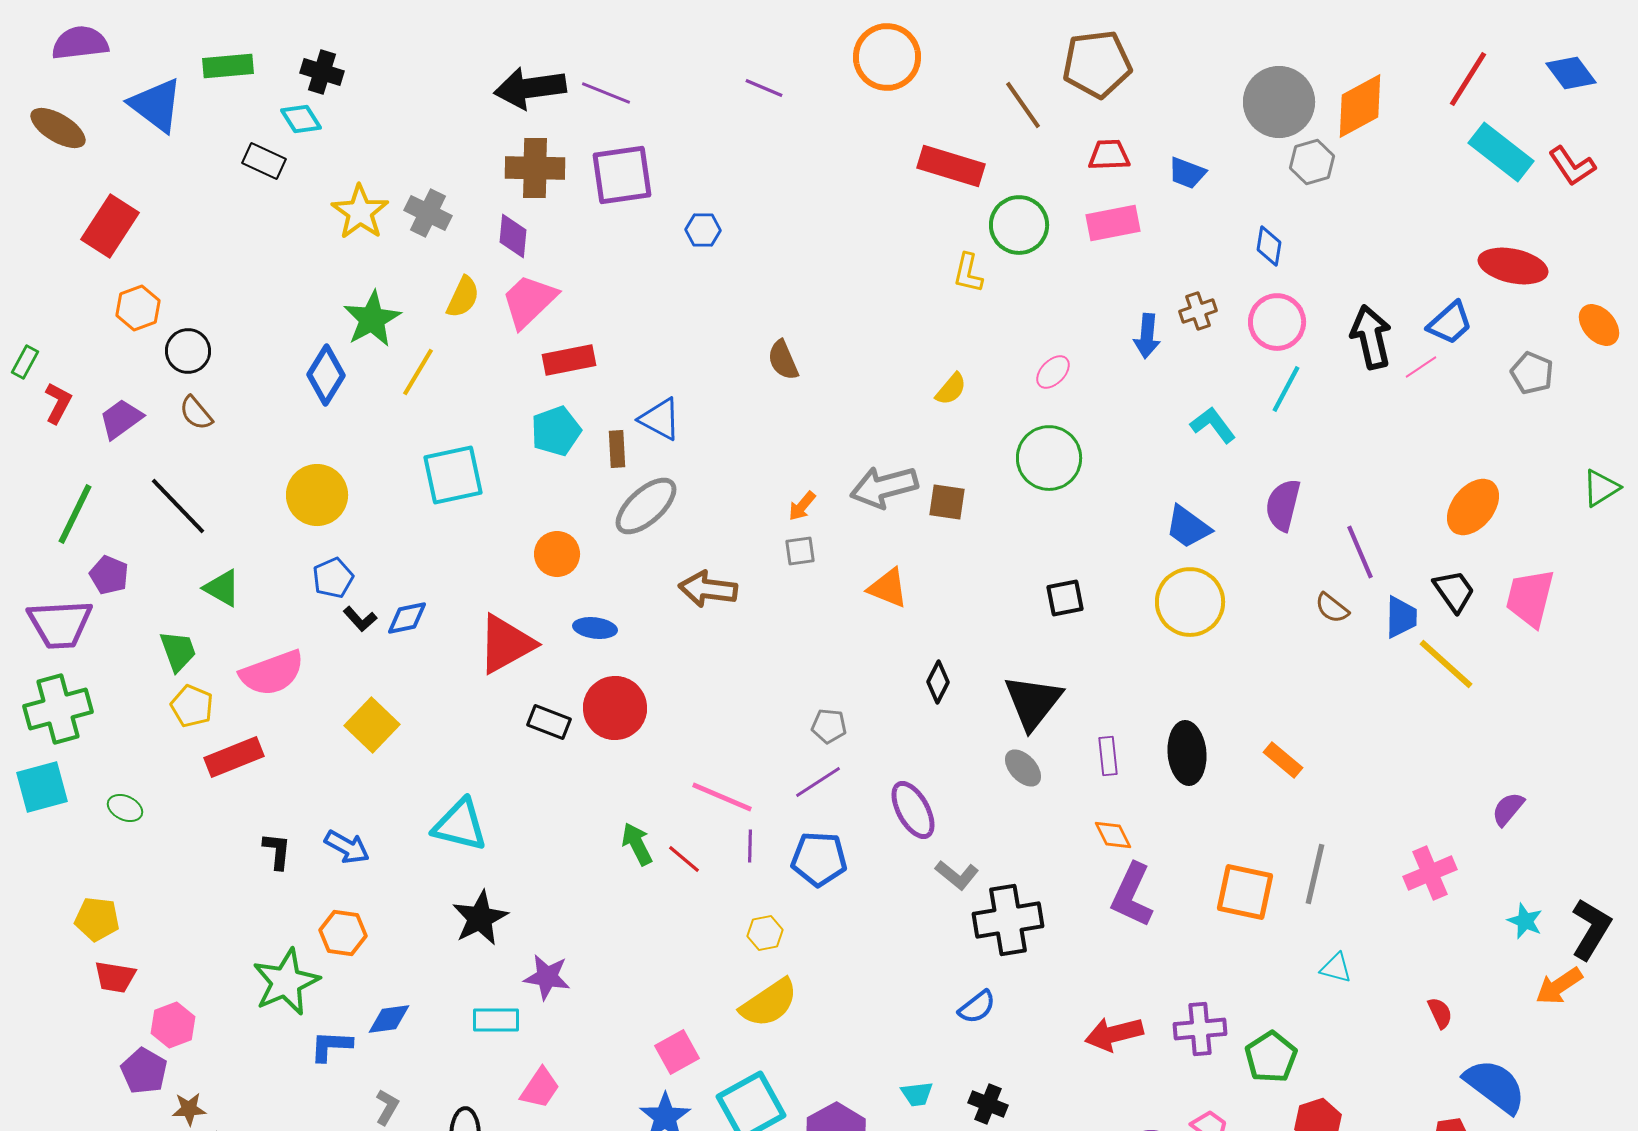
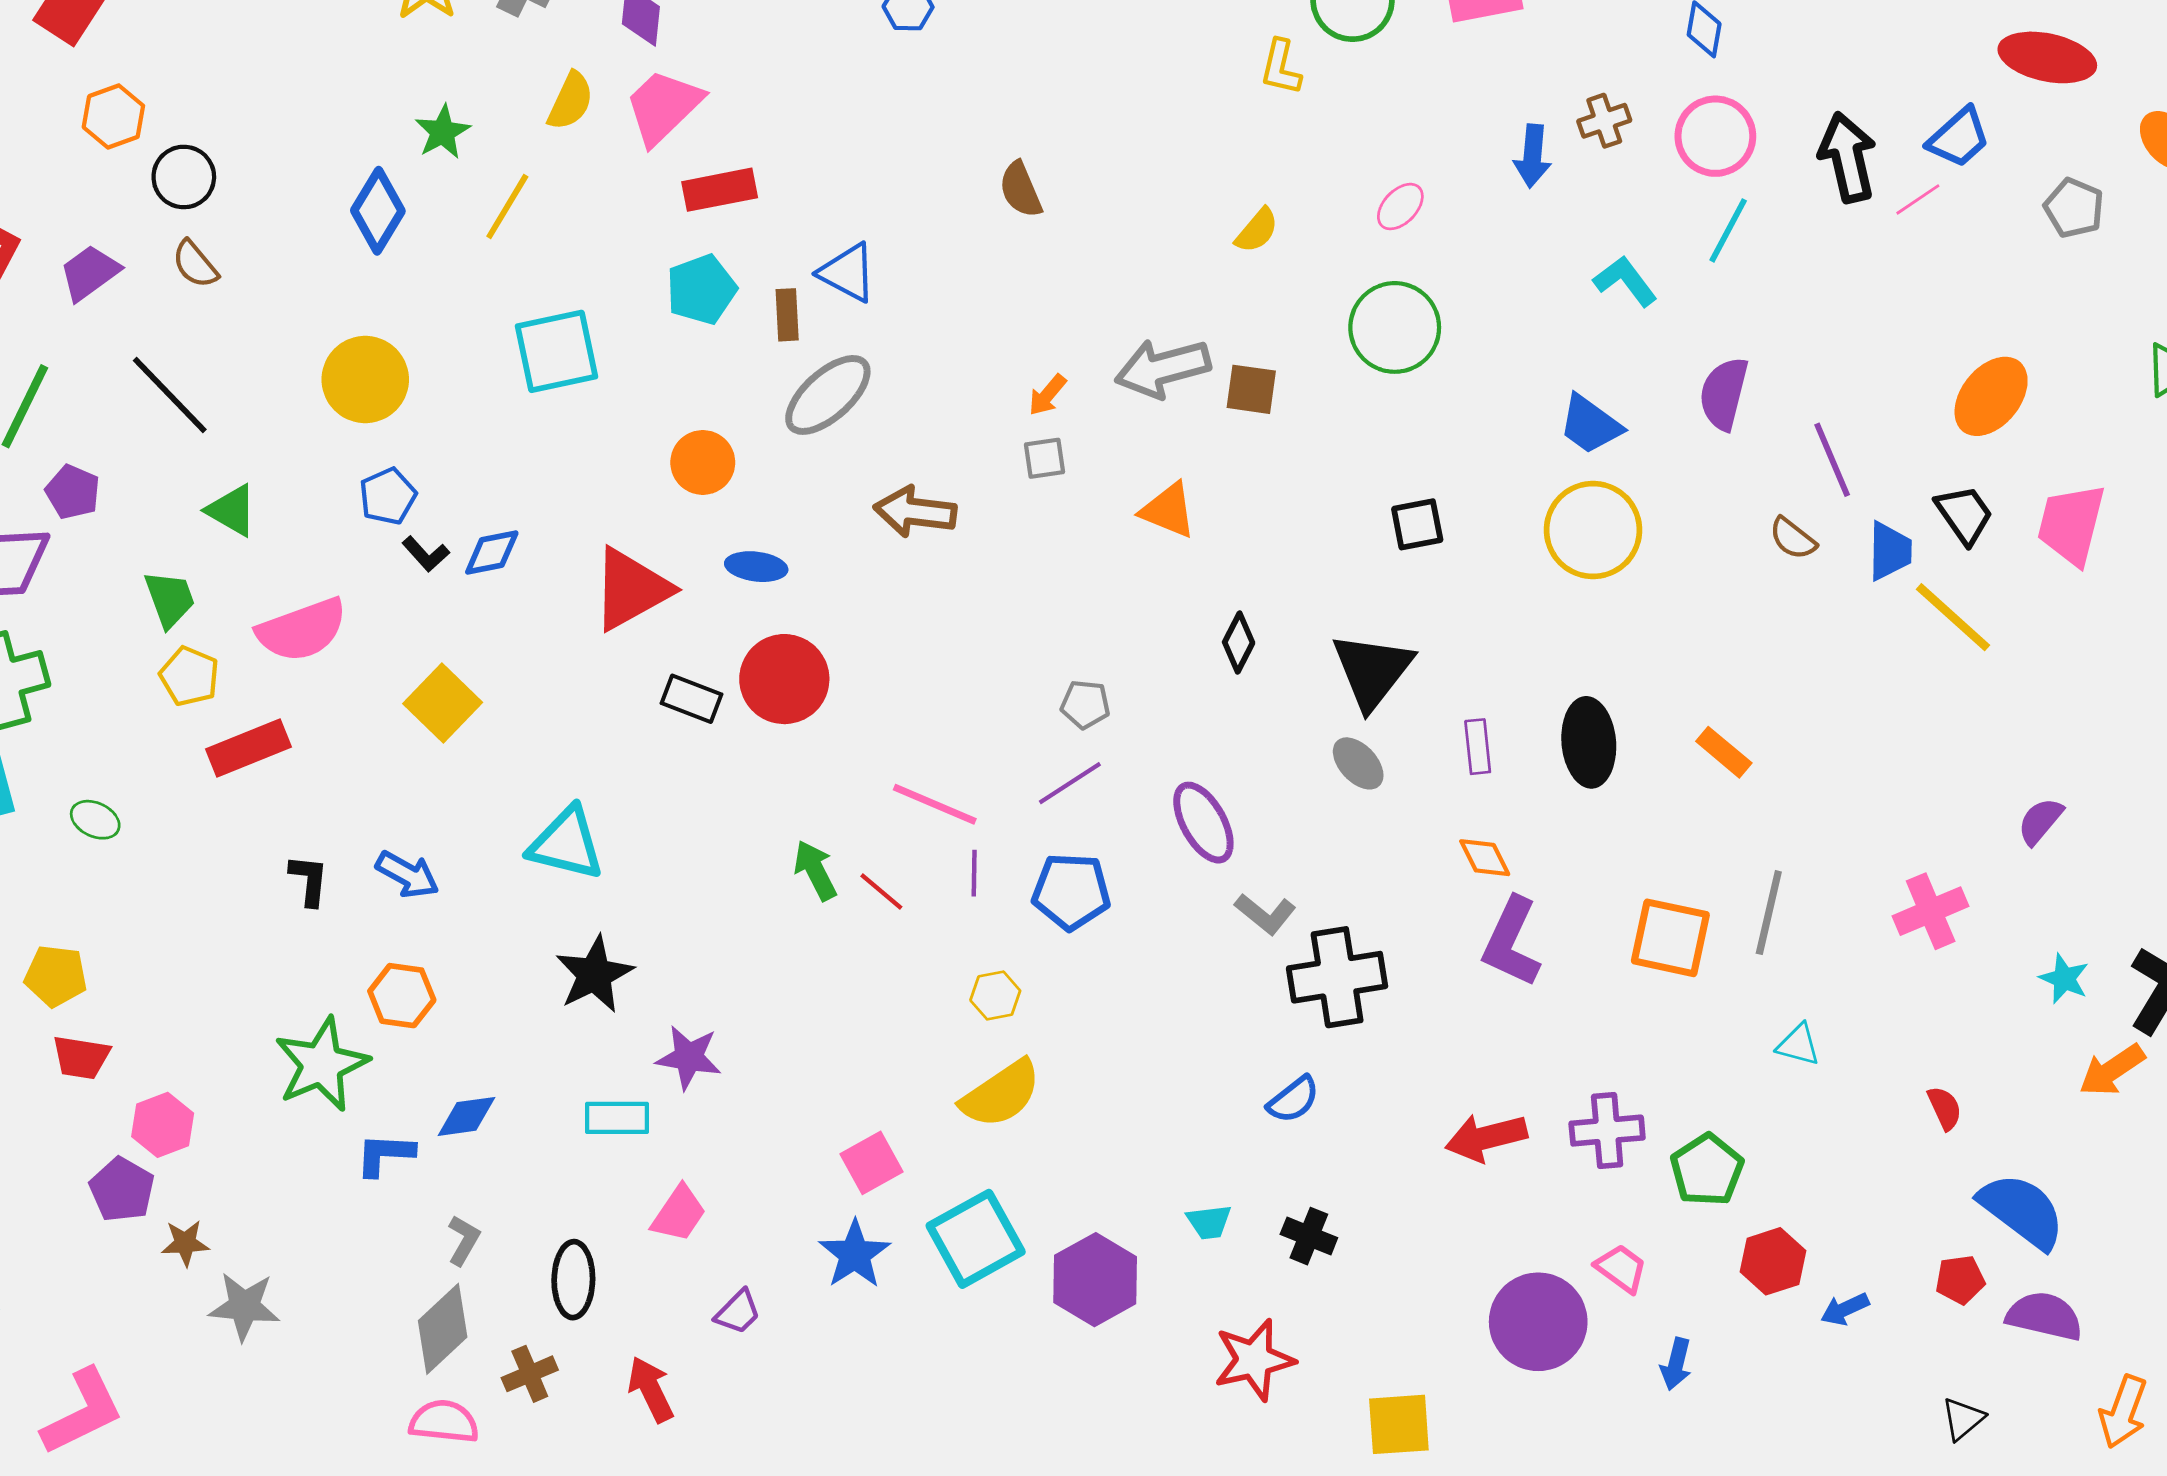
green star: (372, 319) -> (443, 132), size x0.7

